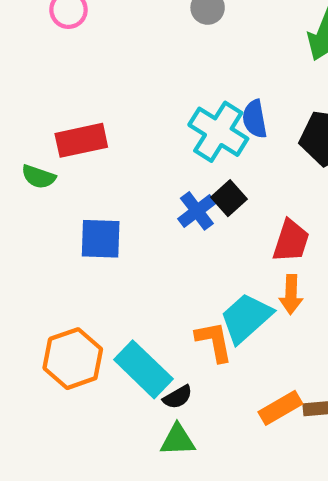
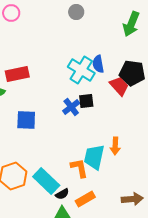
black square: (229, 198) -> (86, 101), turned 35
red trapezoid: (291, 241) -> (119, 86), moved, turned -60
cyan trapezoid: (246, 318) -> (94, 157), turned -36
orange rectangle: (280, 408) -> (85, 199), moved

